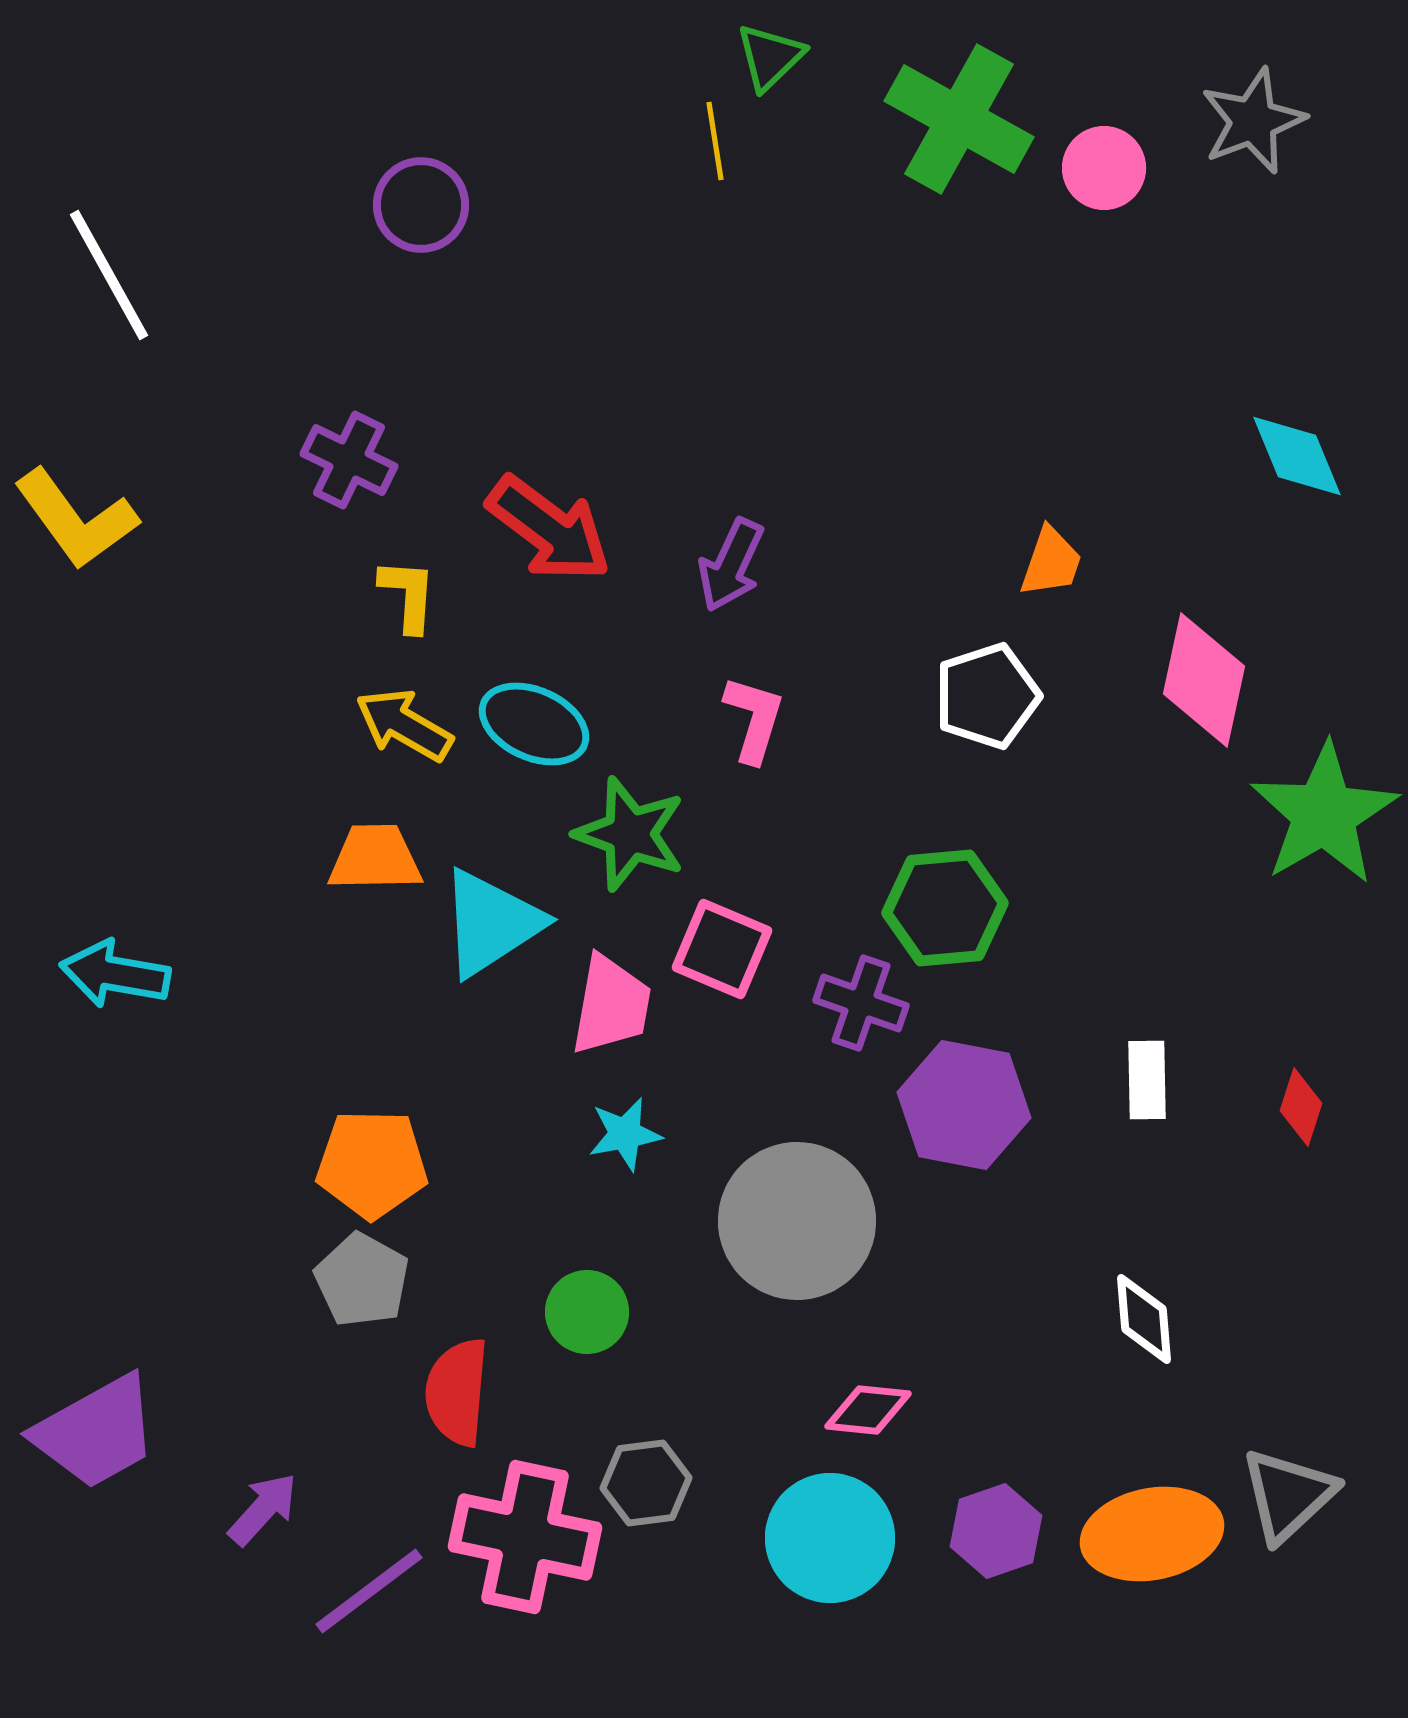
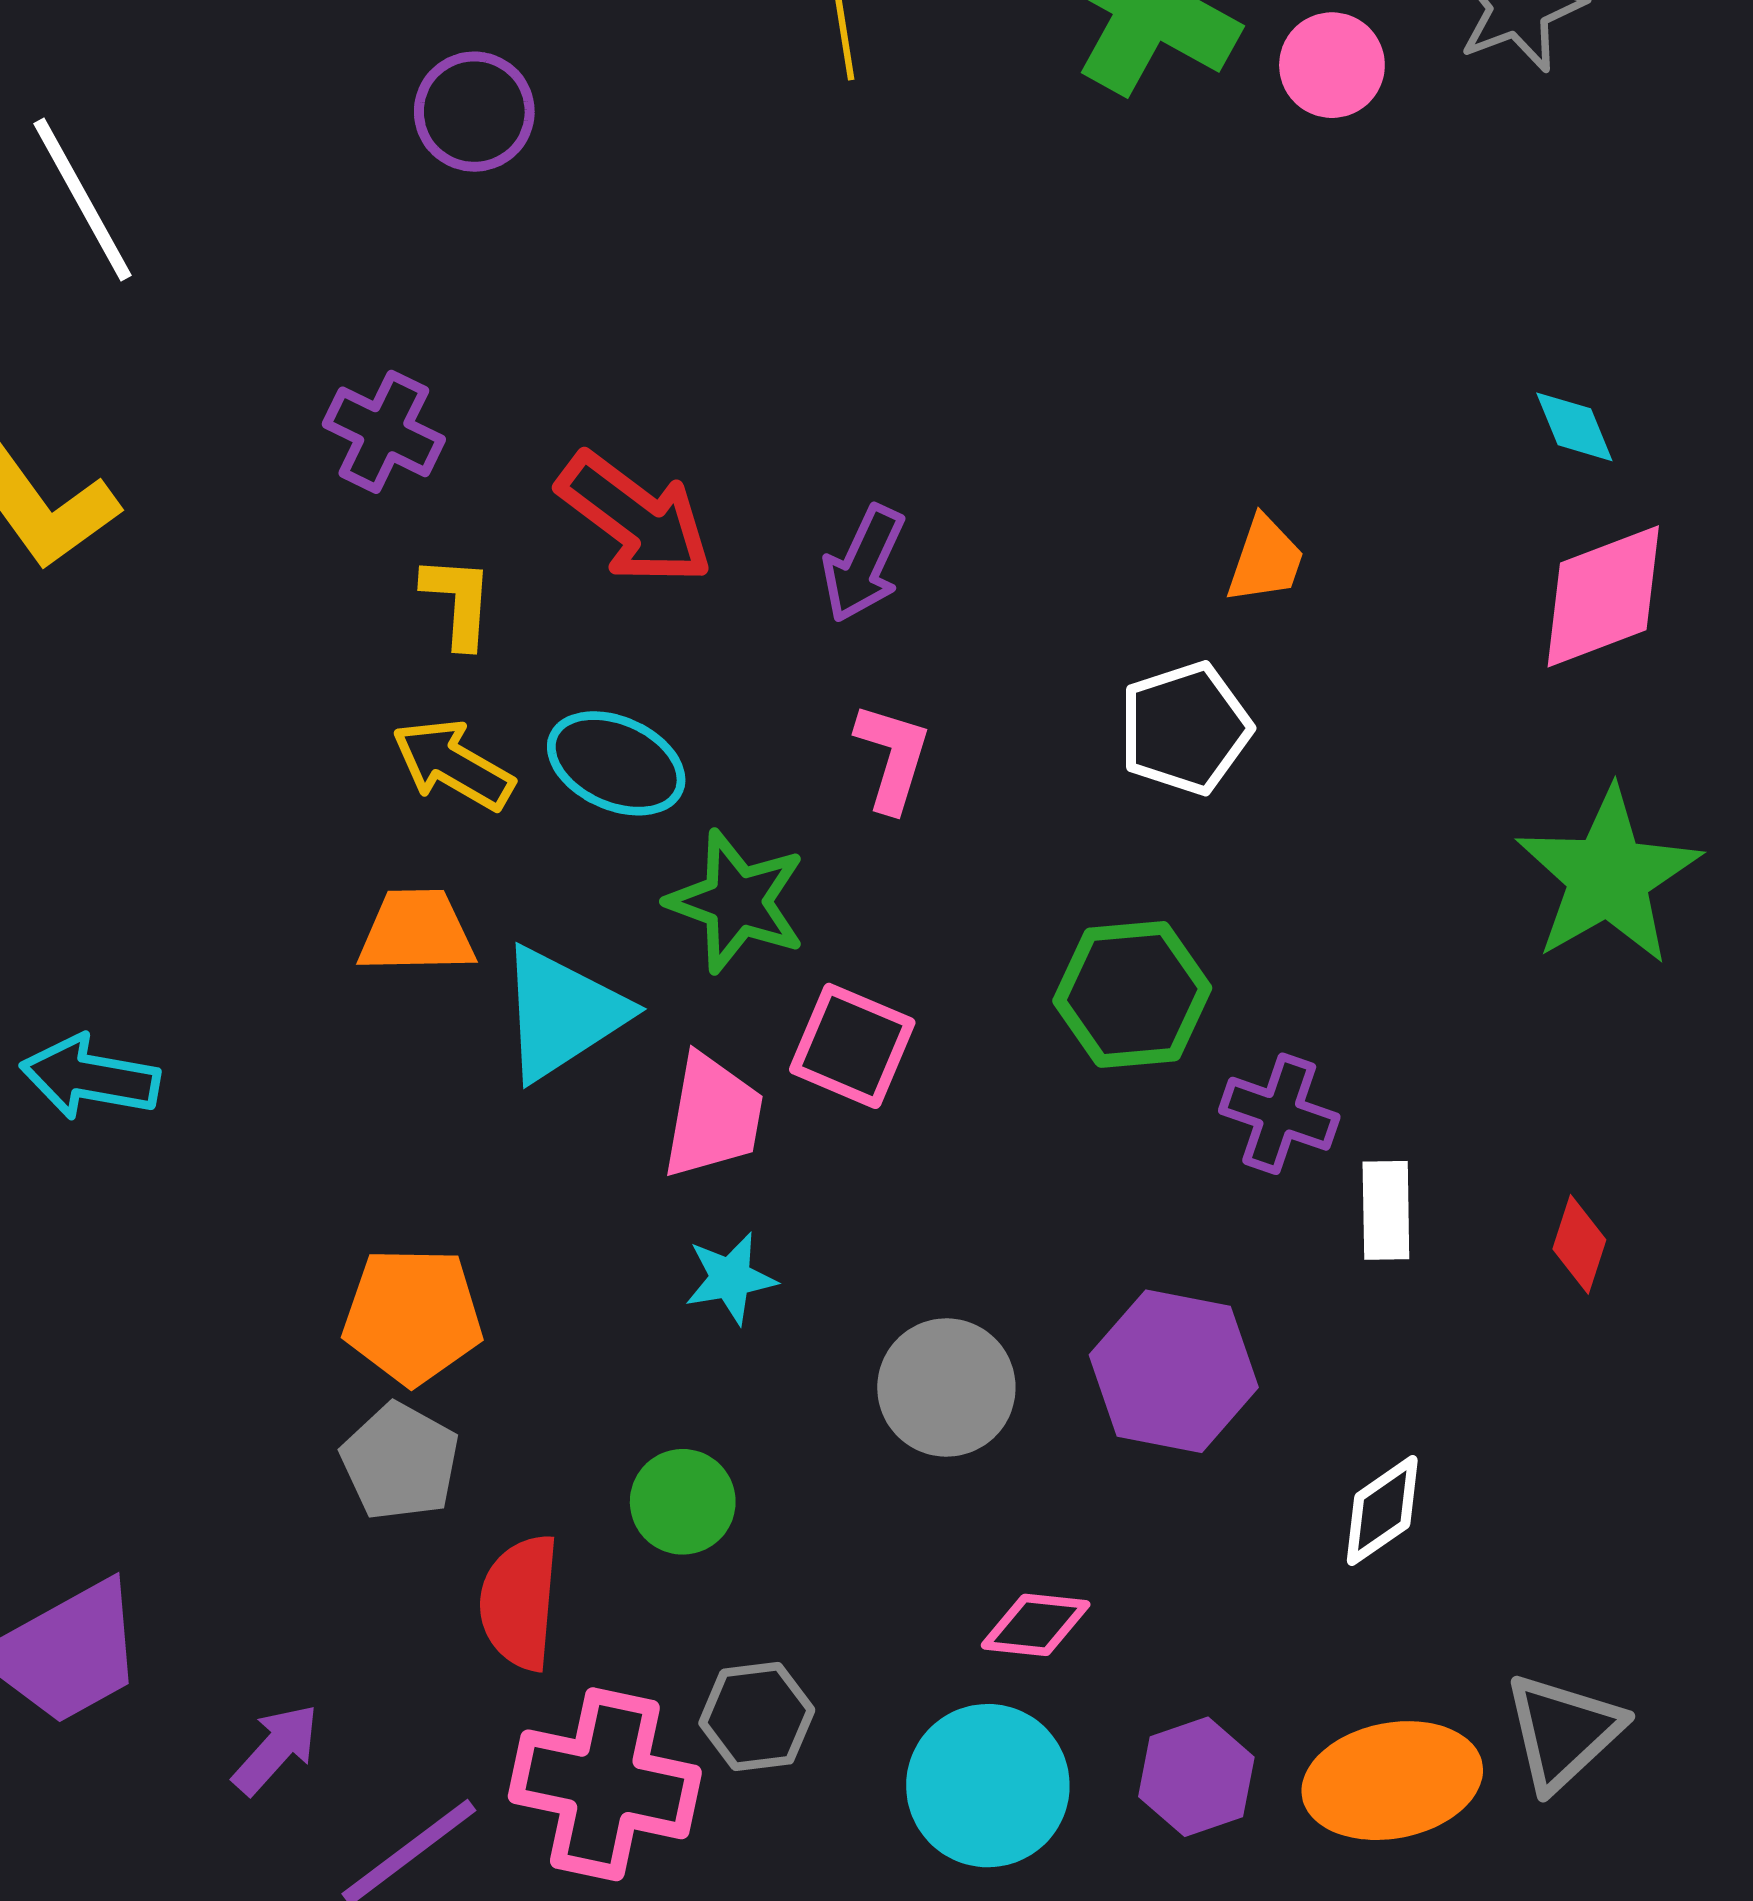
cyan diamond: (1297, 456) -> (1574, 427), size x0.7
pink diamond: (1204, 680) -> (1603, 596), moved, turned 57
purple cross: (861, 1003) -> (1279, 1114), moved
purple hexagon: (964, 1105) -> (1174, 1371), moved
gray circle: (797, 1221) -> (946, 1388), size x0.7
white diamond: (1144, 1319) -> (1382, 1511), turned 60

